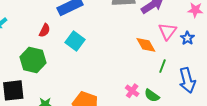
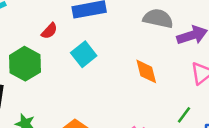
orange diamond: (146, 45) -> (146, 71), moved

